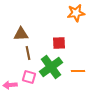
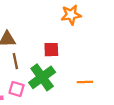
orange line: (78, 71) -> (85, 82), moved

